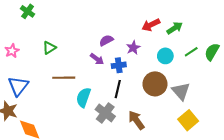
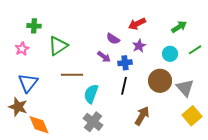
green cross: (28, 11) -> (34, 26), moved, turned -32
red arrow: (151, 25) -> (137, 24), moved
purple semicircle: (106, 40) -> (113, 39), turned -120
green triangle: (49, 48) -> (58, 46), size x1.5
gray cross: (105, 113) -> (93, 122), moved
brown arrow: (136, 120) -> (142, 116), turned 66

